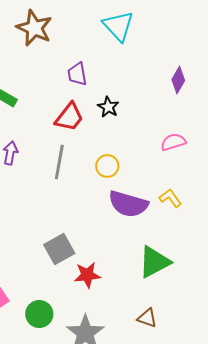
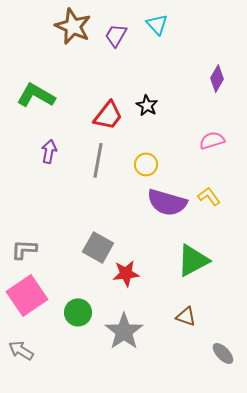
cyan triangle: (118, 26) -> (157, 24), size x0.7
purple trapezoid: (77, 74) -> (116, 35), moved, turned 40
gray square: (59, 249) -> (98, 247), turned -32

